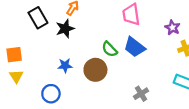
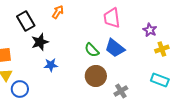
black star: (65, 29) -> (40, 42), moved
brown circle: (95, 70) -> (96, 76), moved
blue circle: (51, 94) -> (20, 89), moved

